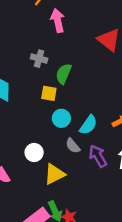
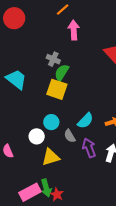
green semicircle: (64, 74) -> (62, 73), moved
yellow square: (49, 93) -> (57, 89), size x1.5
cyan circle: (61, 118) -> (51, 122), moved

